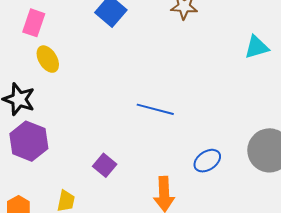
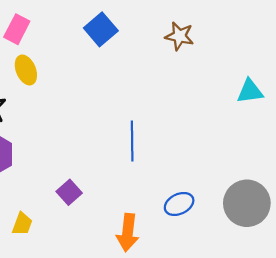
blue line: (155, 109) -> (132, 141), turned 66

